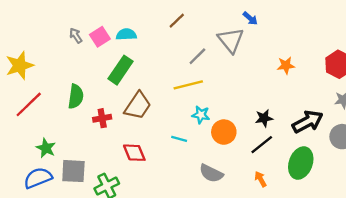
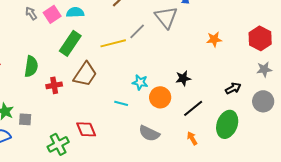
yellow line: (188, 85) -> (113, 43), moved
black star: (264, 118) -> (183, 78), moved
black arrow: (308, 122) -> (233, 88), size x0.6
red diamond: (134, 153) -> (86, 129), moved
gray square: (73, 171) -> (25, 119), moved, size x0.6

